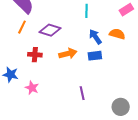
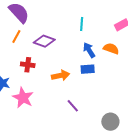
orange arrow: (68, 54) -> (60, 75), moved
pink star: (32, 88) -> (23, 98), size x1.5
purple line: (82, 93) -> (73, 106), turned -32

